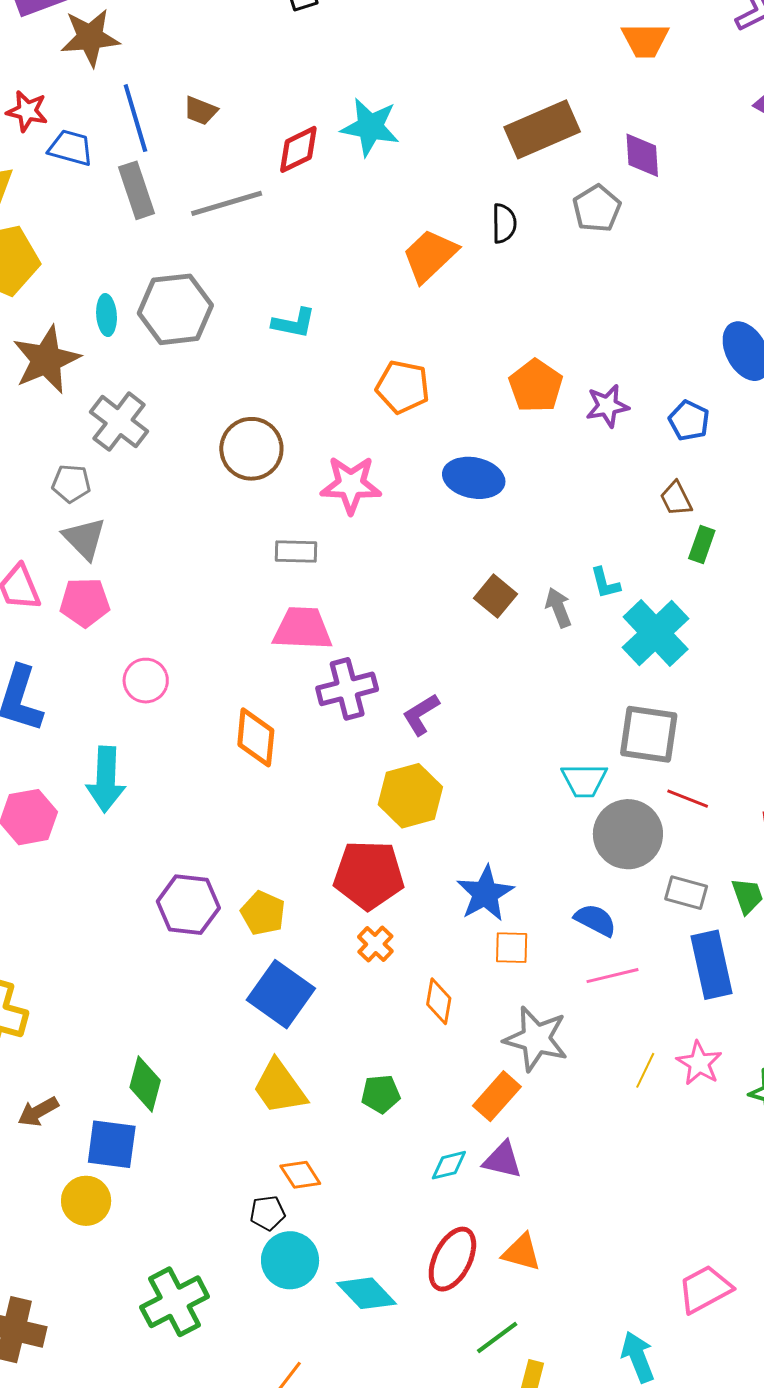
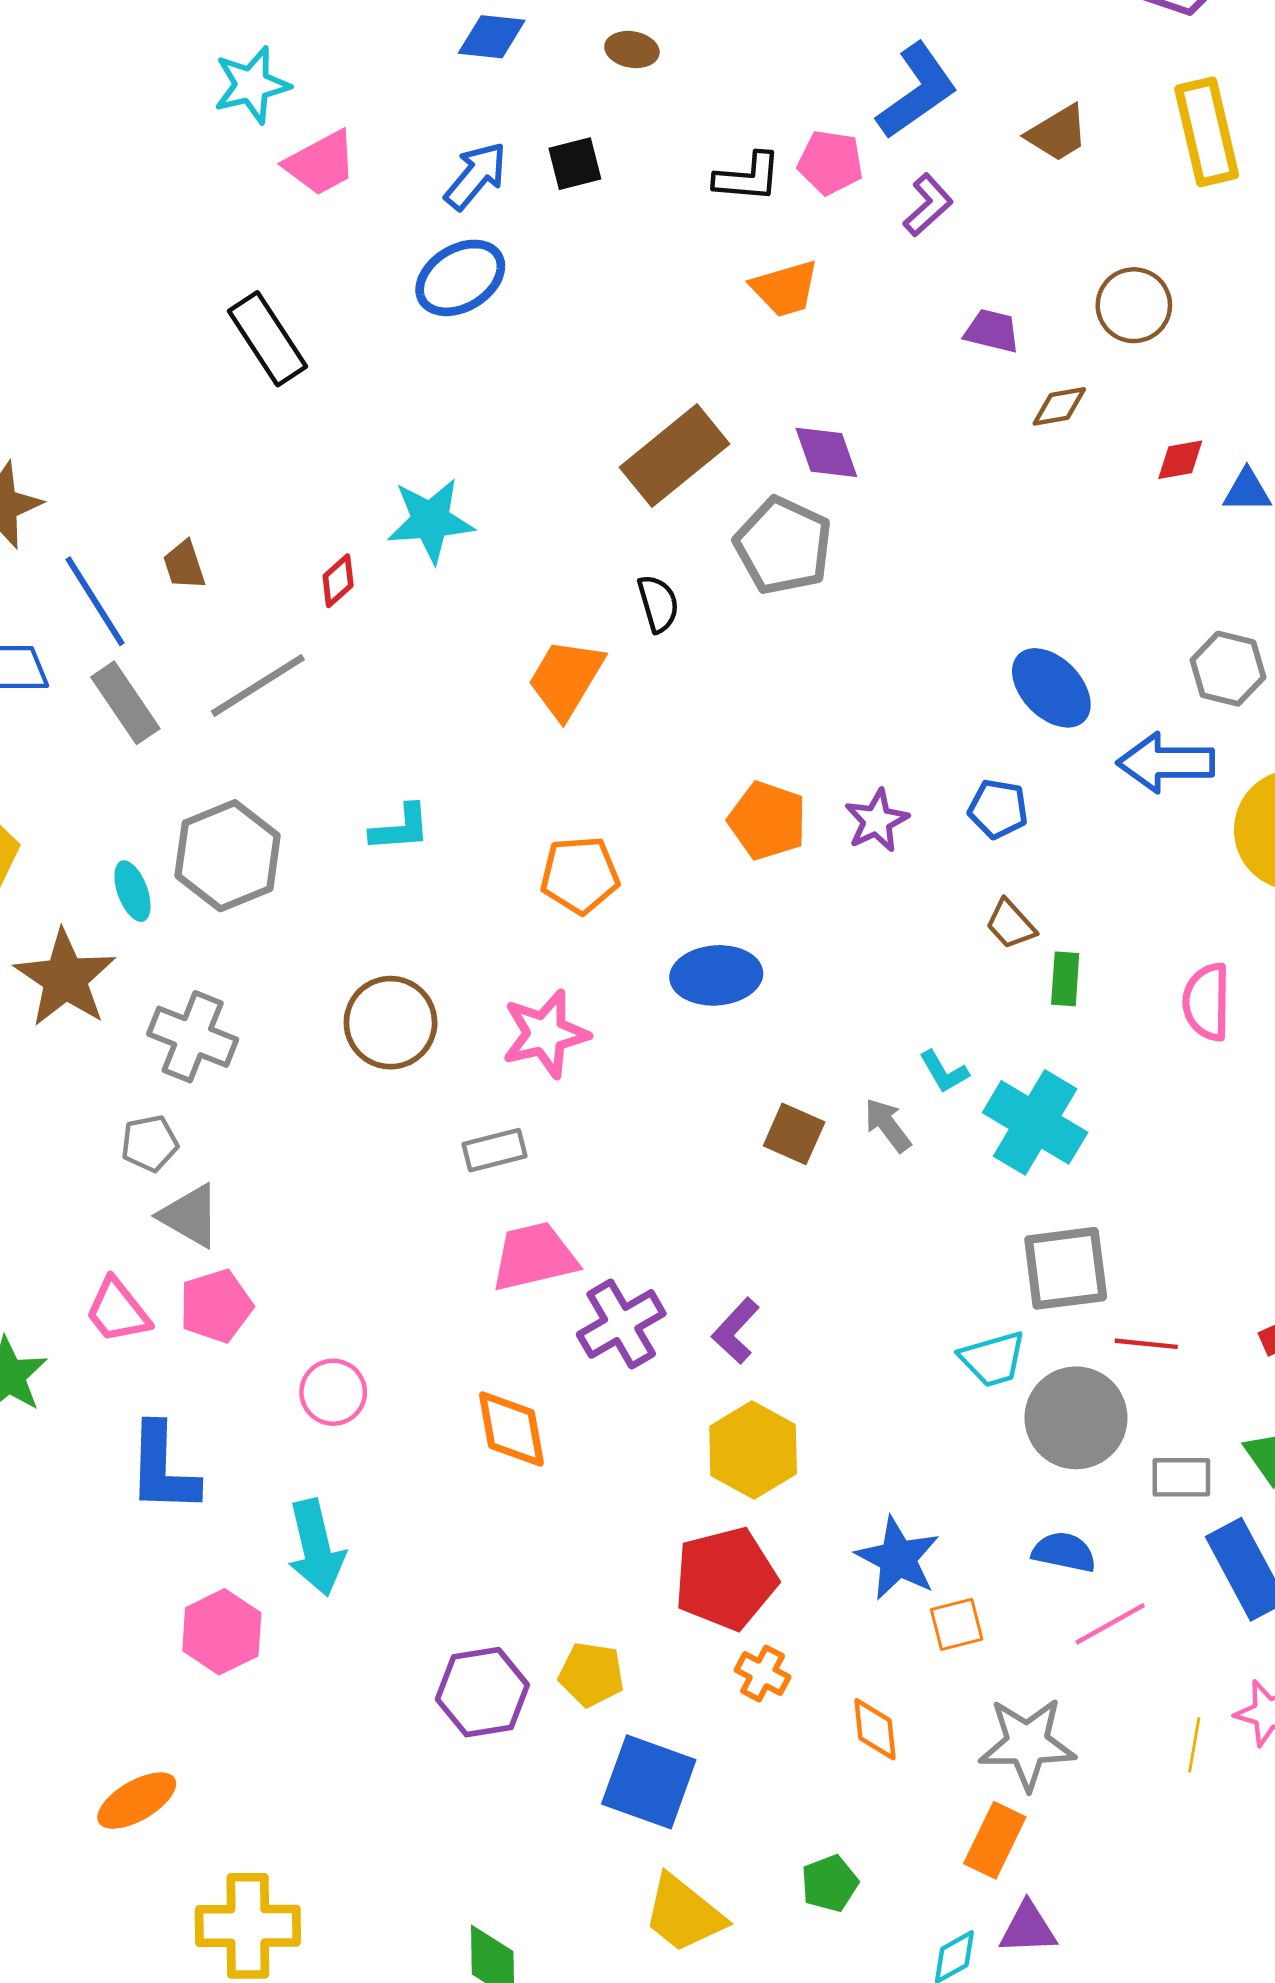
brown trapezoid: (201, 111) -> (184, 565), turned 66
red diamond: (298, 149) -> (338, 581), size x0.7
gray pentagon: (597, 208) -> (783, 546), size x1.4

